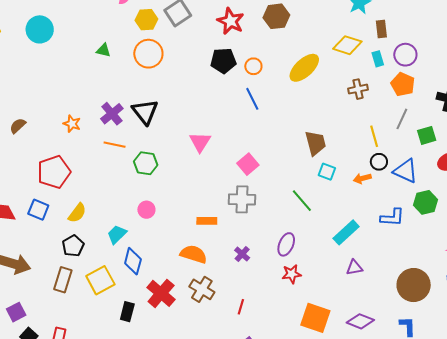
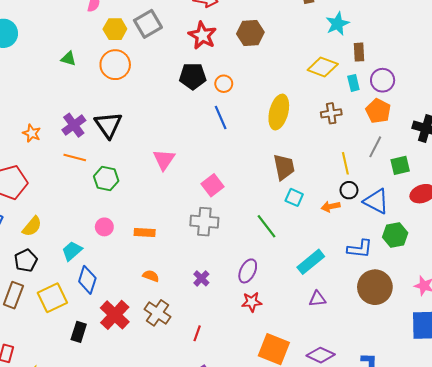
yellow ellipse: (304, 68) -> (279, 112), moved, turned -36
orange rectangle: (207, 221) -> (145, 233), moved
orange semicircle: (194, 254) -> (151, 276), size x0.6
brown circle: (414, 285) -> (375, 287), moved

